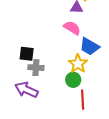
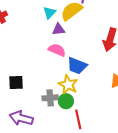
gray cross: (36, 68) -> (50, 98), moved

